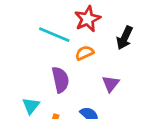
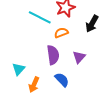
purple semicircle: (60, 80) -> (53, 55), moved

